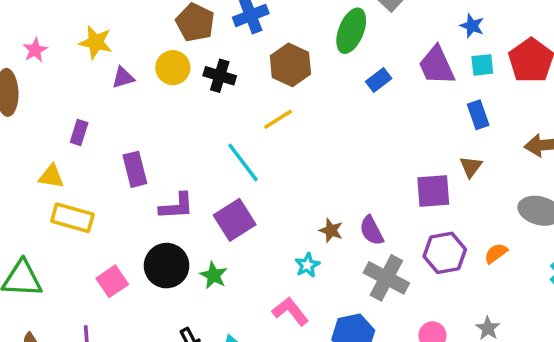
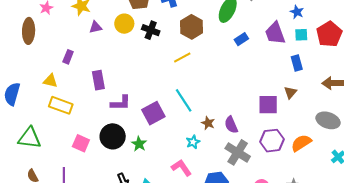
cyan line: (243, 162) -> (184, 100), moved
orange semicircle: (496, 253) -> (301, 143), size x1.5
pink square: (112, 281) -> (81, 143), turned -36

